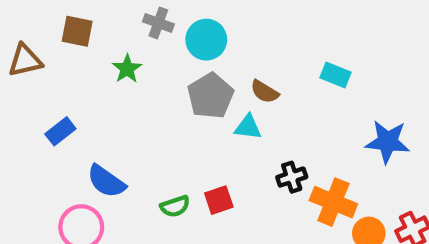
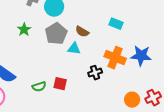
green star: (127, 69) -> (24, 30), moved
red square: (219, 200) -> (60, 84), turned 32
orange cross: (333, 202) -> (115, 58), moved

